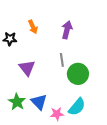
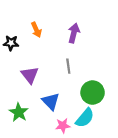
green circle: (78, 74) -> (93, 93), moved
blue triangle: (39, 102) -> (51, 101), moved

